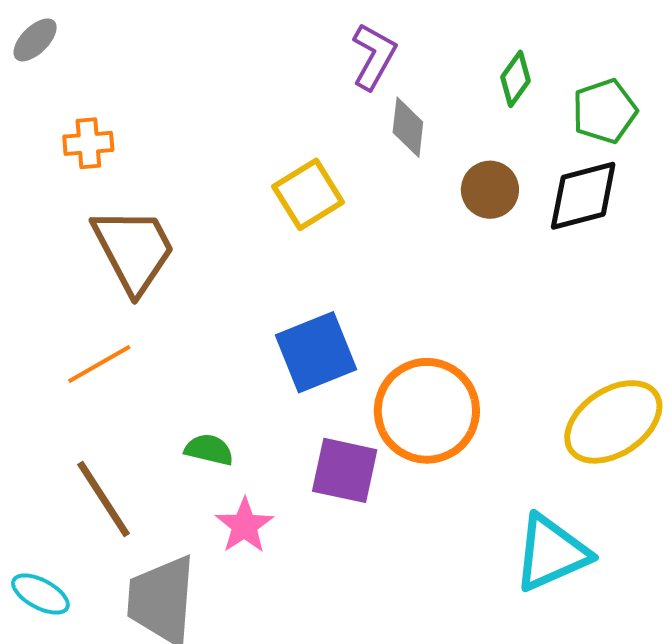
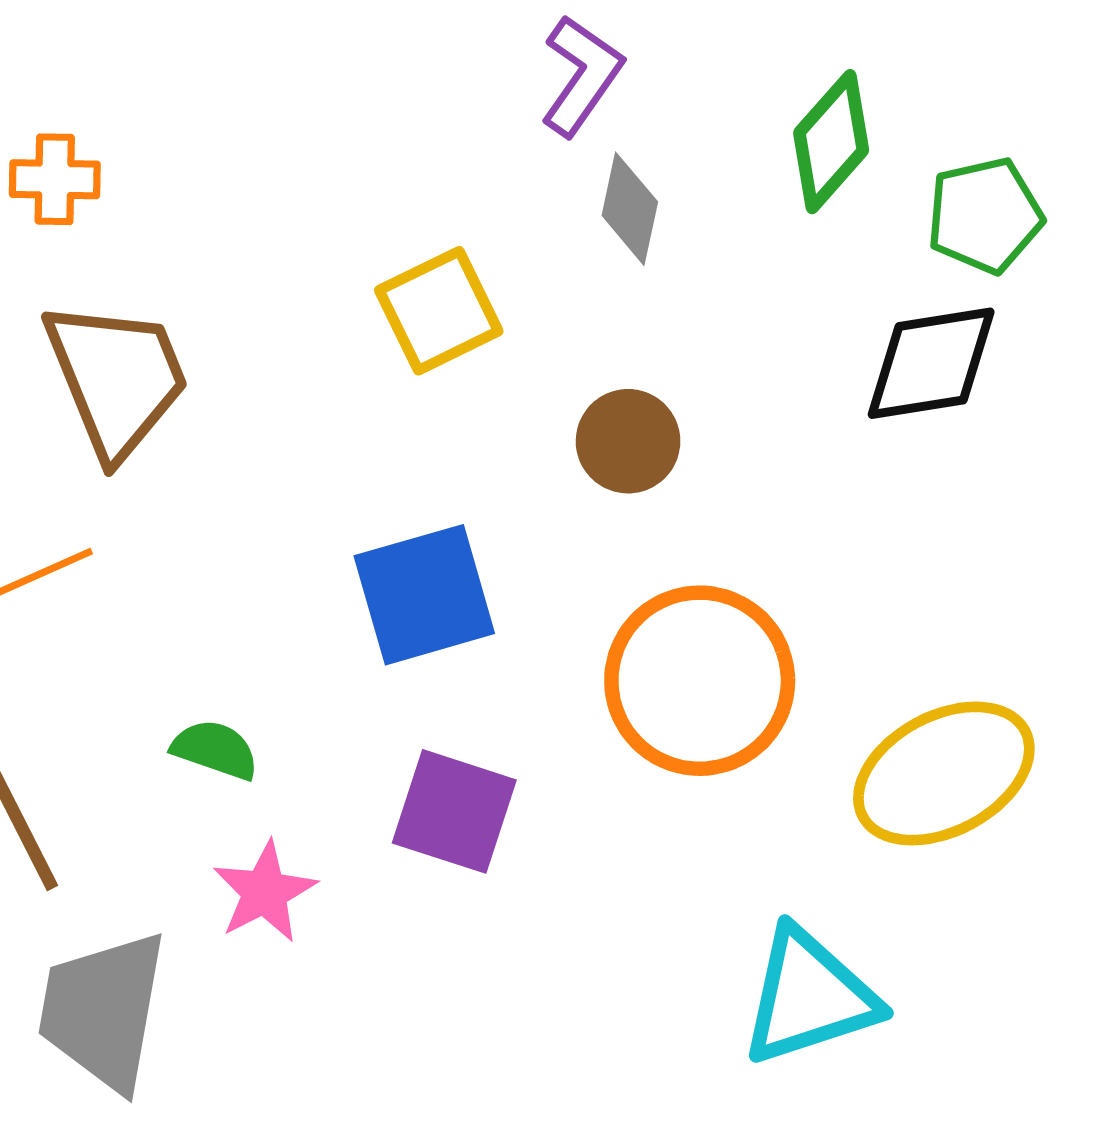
green diamond: (516, 79) -> (831, 142), size x1.4
brown circle: (490, 190) -> (628, 441), moved
orange circle: (427, 411) -> (700, 681), moved

